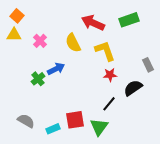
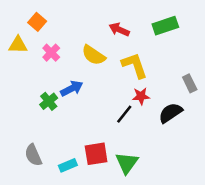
orange square: (17, 16) -> (37, 22), moved
red arrow: (93, 23) -> (119, 29), size x0.7
yellow semicircle: (73, 43) -> (94, 55), turned -30
black line: (109, 104) -> (124, 114), moved
gray semicircle: (26, 121) -> (33, 155), turned -144

